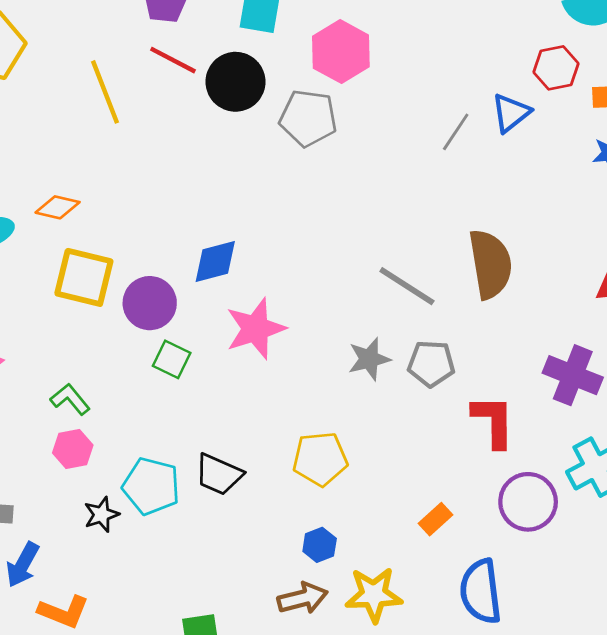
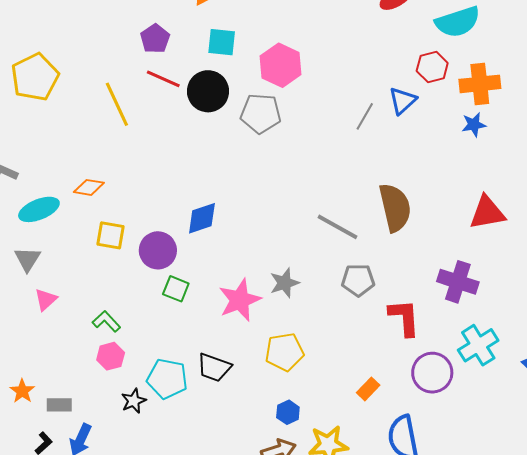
yellow square: (84, 277) -> (111, 235), size x0.7
pink star: (256, 329) -> (240, 300), moved
gray star: (369, 359) -> (284, 283), moved

